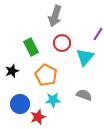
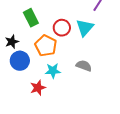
red circle: (62, 43) -> (62, 28), moved
blue circle: (20, 104) -> (20, 61), moved

